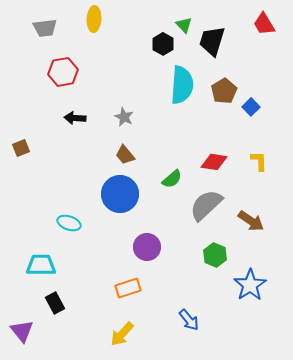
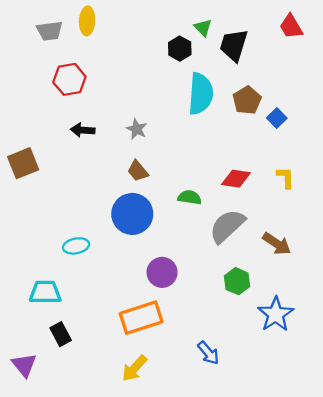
yellow ellipse: (94, 19) -> (87, 21), moved
brown square: (21, 148) -> (23, 163), size x1.6
green semicircle: (172, 179) -> (190, 197), turned -130
cyan ellipse: (69, 223) -> (76, 246), turned -30
orange rectangle: (128, 288) -> (141, 318), size x1.5

